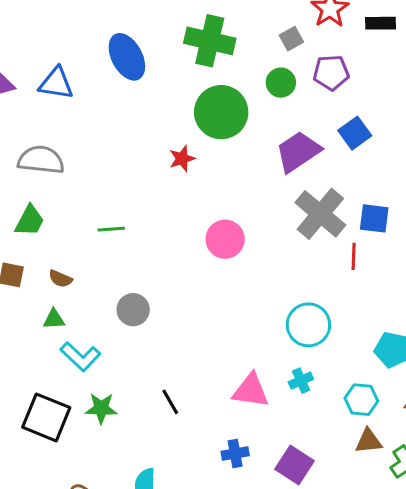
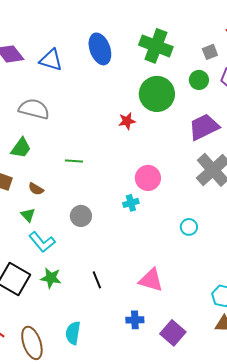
green triangle: (54, 319) -> (28, 215), turned 42
cyan circle: (308, 325) -> (189, 227), moved, size x0.6
cyan cross: (301, 381) -> (131, 203), moved

